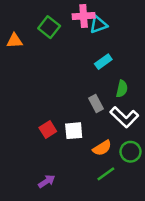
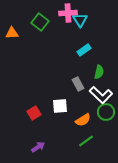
cyan triangle: (98, 25) -> (80, 20), turned -42
red square: (48, 129) -> (34, 113), moved
green circle: (130, 152) -> (106, 112), moved

